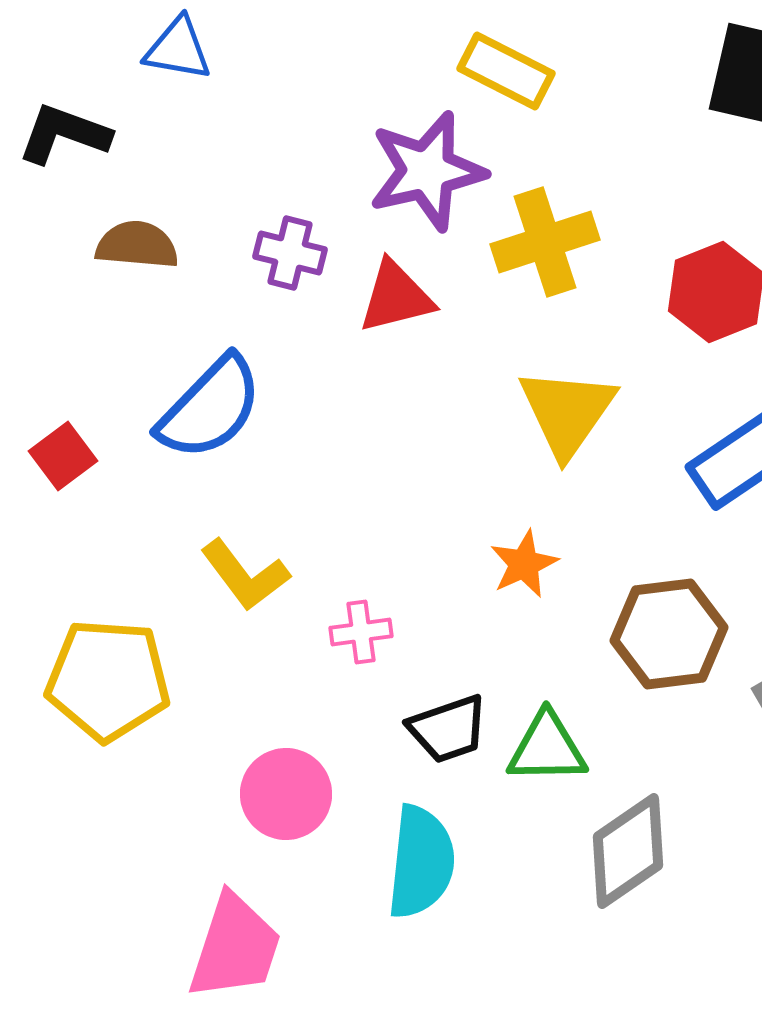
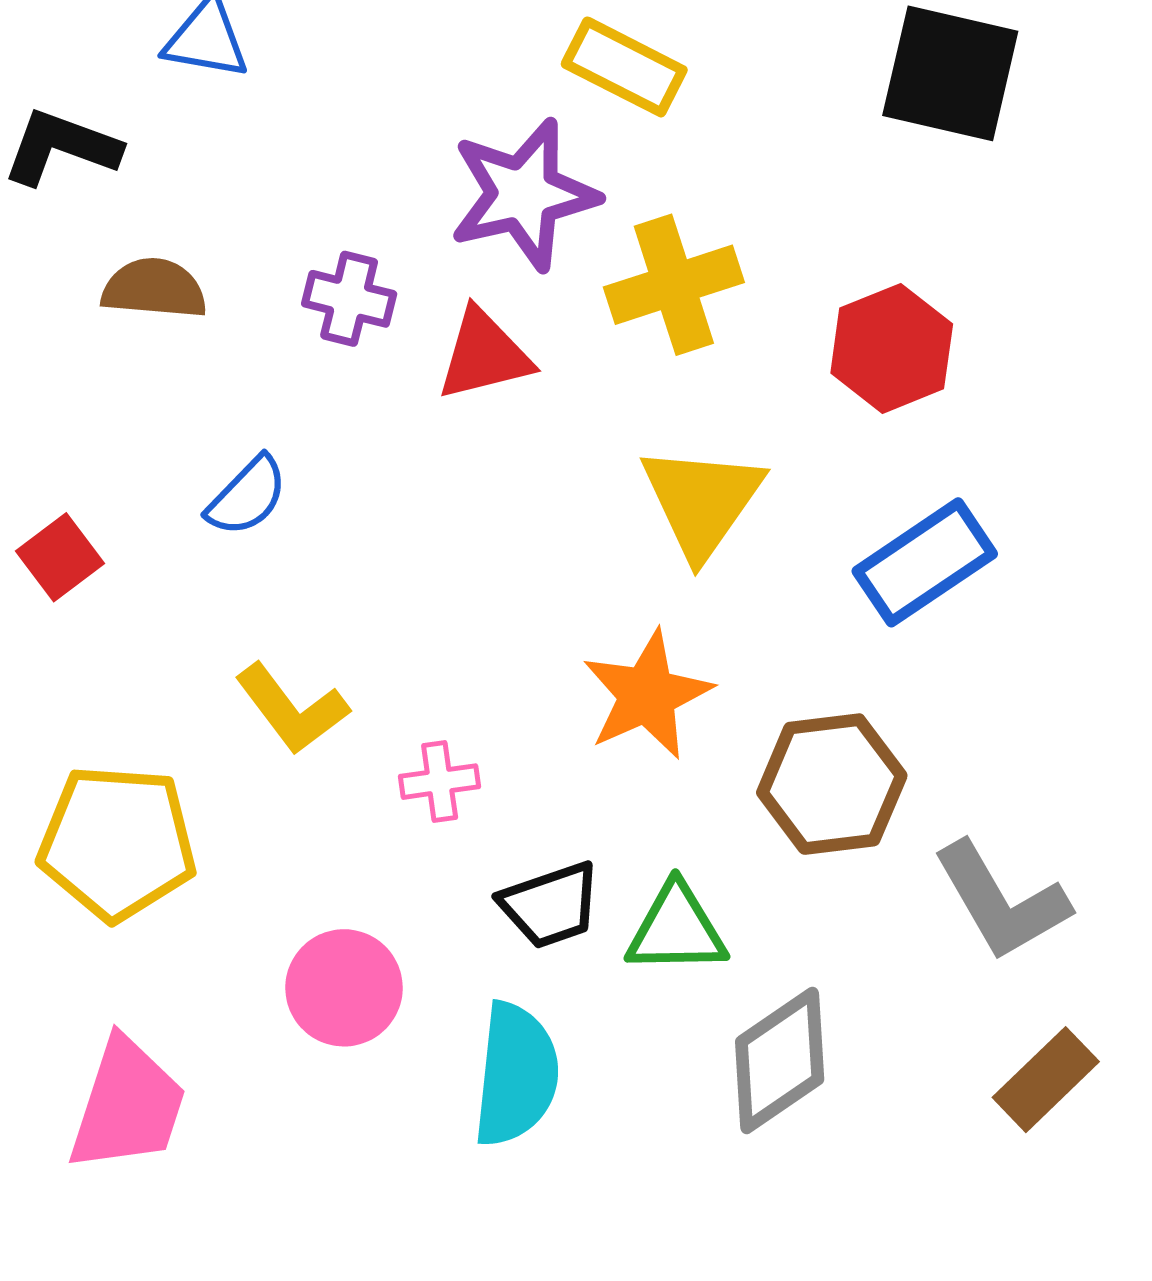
blue semicircle: (210, 408) -> (247, 496), size x0.6
orange star: (524, 564) -> (647, 695), size x1.5
pink trapezoid: (235, 947) -> (127, 1105), moved

